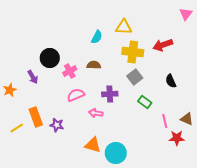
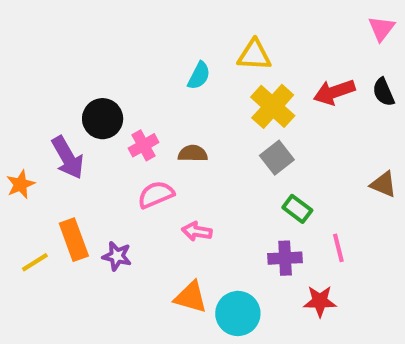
yellow cross: (133, 52) -> (273, 106), turned 35
brown semicircle: (94, 65) -> (193, 154), moved
purple arrow: (33, 77) -> (68, 158), size x1.5
black semicircle: (171, 81) -> (383, 92), moved
purple cross: (110, 94) -> (285, 258), moved
brown triangle: (187, 119) -> (383, 184), moved
red star: (177, 138) -> (320, 301), moved

